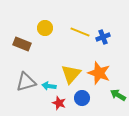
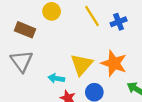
yellow line: (80, 32) -> (92, 16), turned 36
gray triangle: (26, 82) -> (22, 61), moved, turned -50

